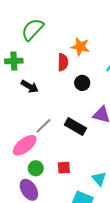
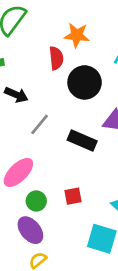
black circle: (82, 83) -> (85, 82), size x1.6
gray line: (43, 126) -> (40, 124), moved

